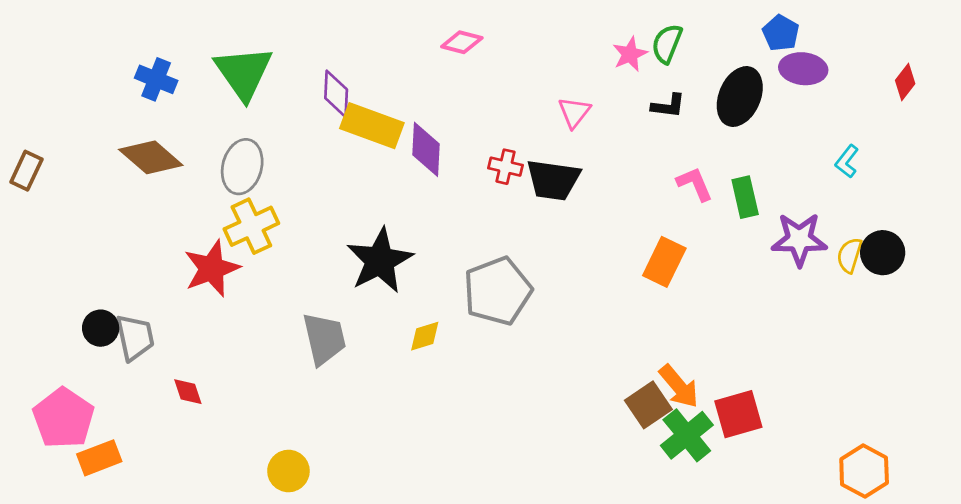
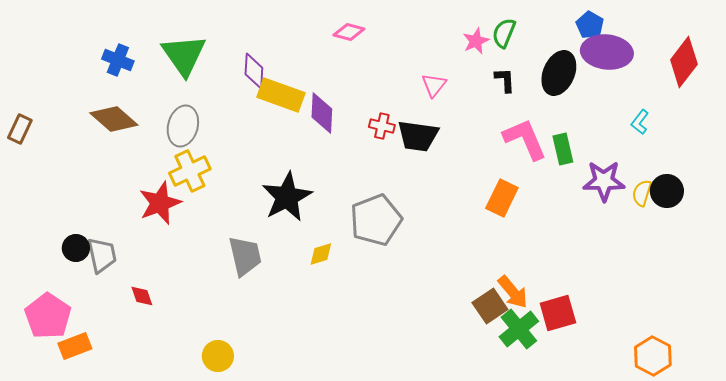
purple ellipse: (803, 69) -> (607, 52), size x1.4
red diamond: (905, 82) -> (684, 62), size x1.8
black L-shape: (668, 106) -> (505, 80), turned -100
pink L-shape: (695, 184) -> (525, 139), size x1.6

